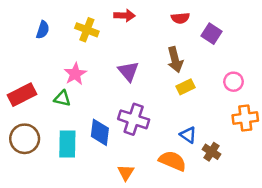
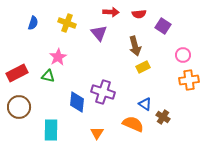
red arrow: (125, 16) -> (111, 12), moved
purple triangle: (128, 71) -> (99, 33), moved
pink circle: (234, 82) -> (183, 55), moved
orange cross: (245, 118) -> (189, 80), moved
cyan rectangle: (67, 144) -> (51, 130), moved

